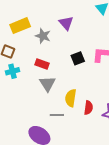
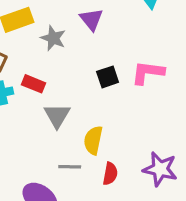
red rectangle: (42, 64) -> (34, 84), moved
red semicircle: (88, 108) -> (110, 174), moved

